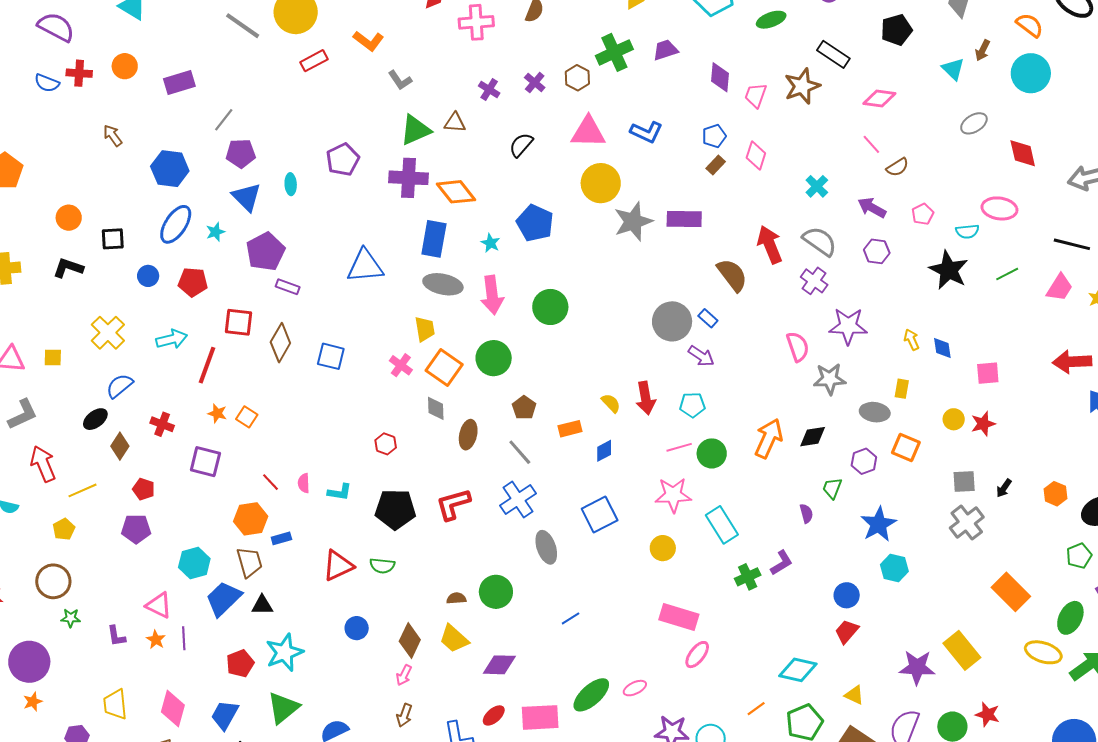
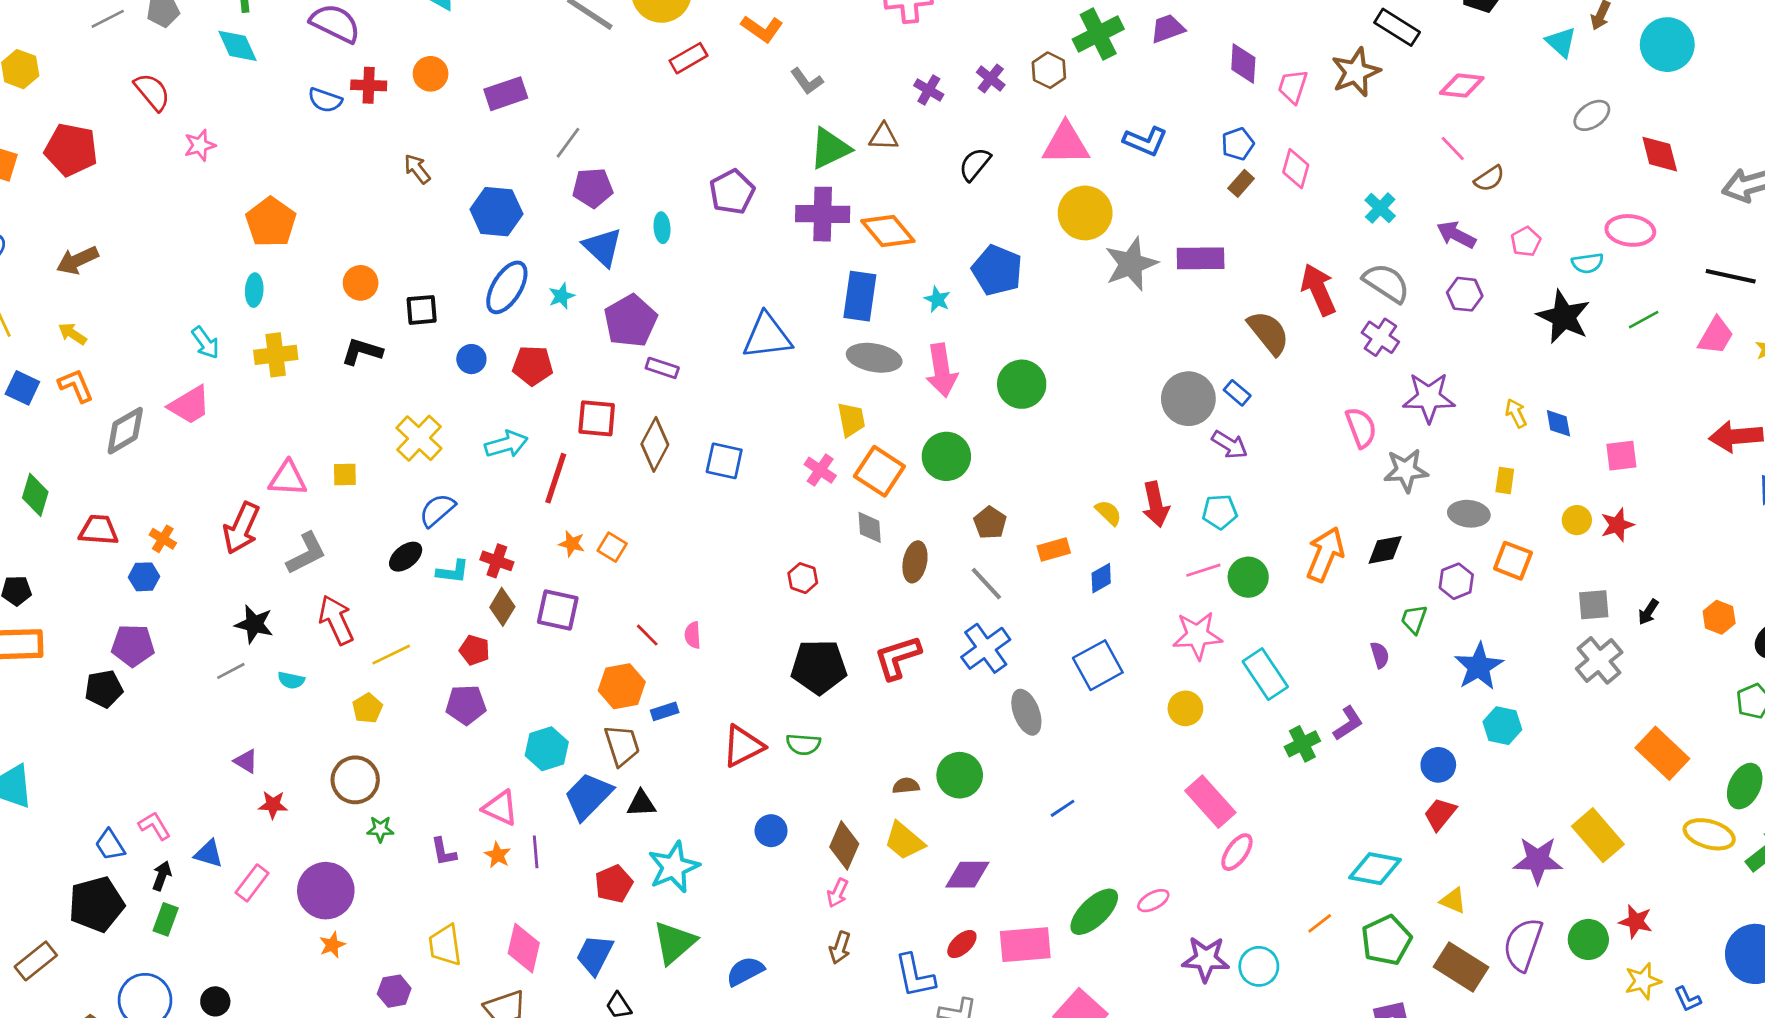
brown diamond: (120, 446) -> (502, 607), moved
cyan L-shape: (340, 492) -> (453, 572), moved
pink rectangle: (679, 617) -> (1210, 802), turned 33

